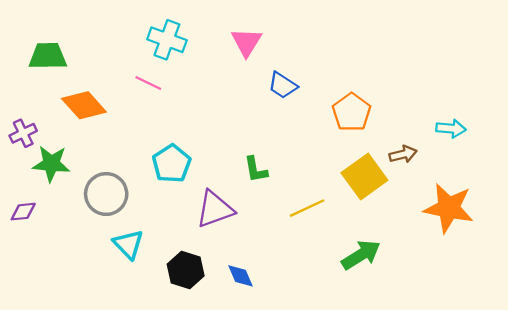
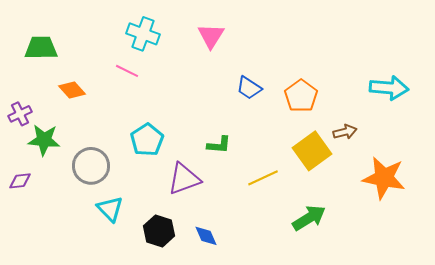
blue trapezoid: (283, 85) -> (249, 88), moved
orange diamond: (84, 105) -> (72, 90), size x0.7
cyan arrow: (451, 129) -> (389, 88), moved, size x1.5
green L-shape: (256, 169) -> (219, 145), turned -75

